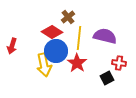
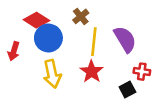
red diamond: (52, 32) -> (36, 20), moved
purple semicircle: (105, 36) -> (125, 39), turned 45
blue circle: (56, 51) -> (48, 38), moved

